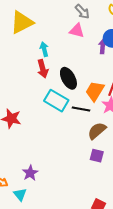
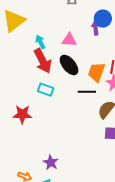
pink triangle: (77, 31) -> (69, 40), moved
red arrow: (43, 69) -> (43, 61), size x1.4
cyan rectangle: (56, 101) -> (46, 90), moved, size x0.7

